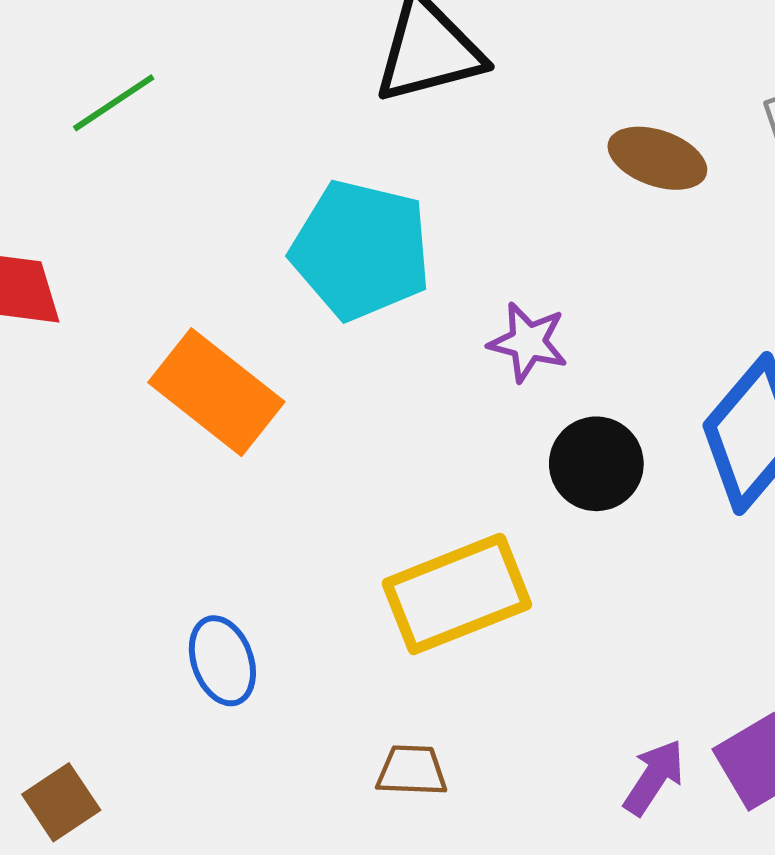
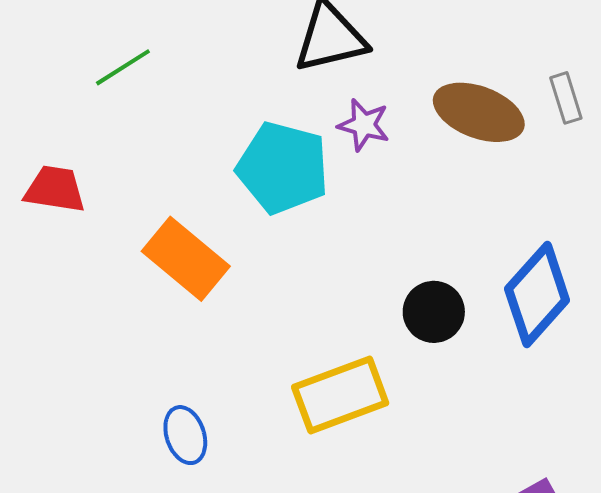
brown ellipse: (657, 158) -> (479, 112), size x1.4
purple star: (528, 342) -> (364, 125), moved

